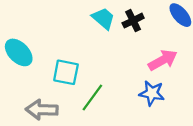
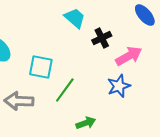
black cross: (133, 21) -> (102, 38), moved
blue star: (152, 93) -> (119, 86), turned -30

